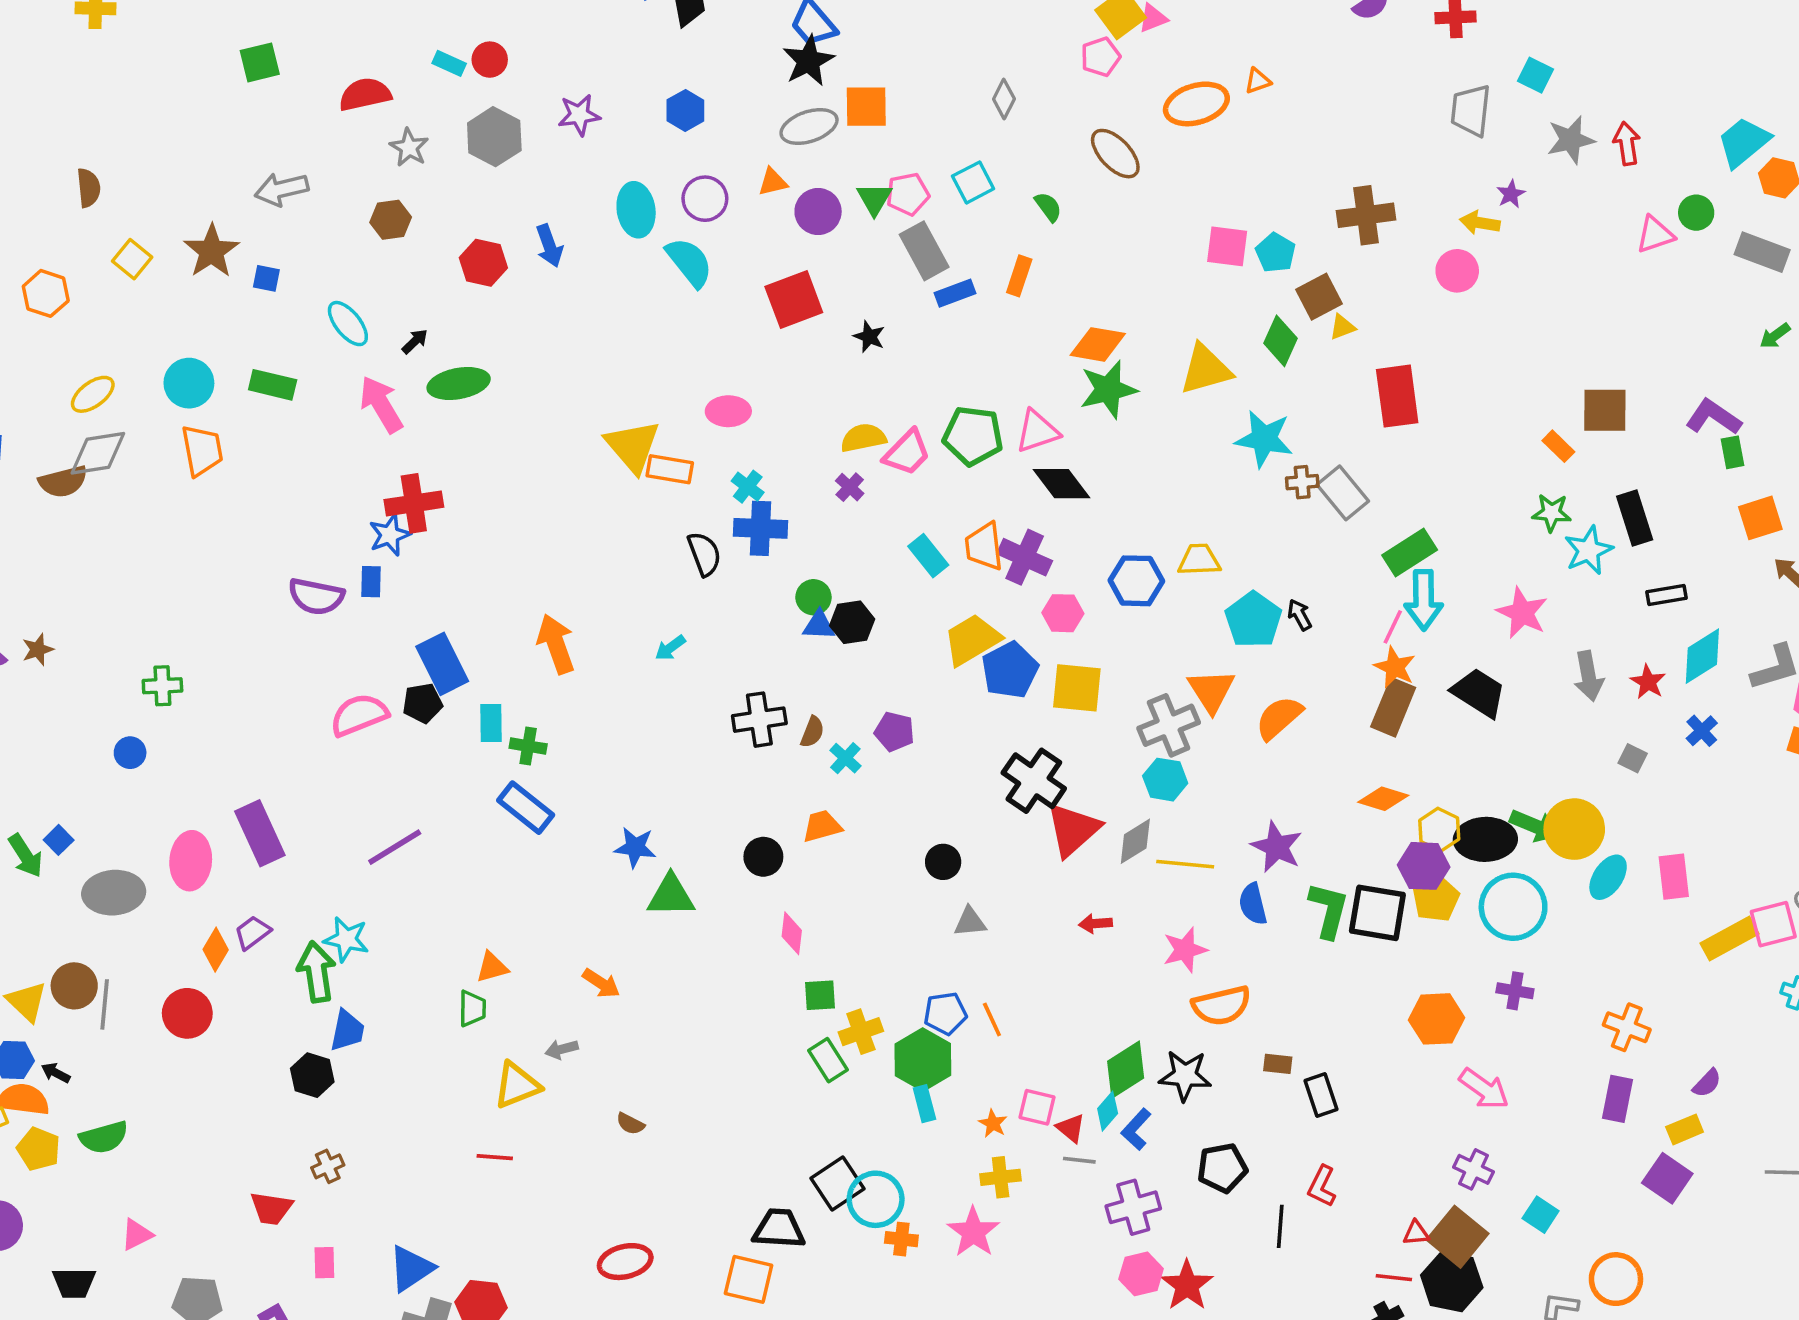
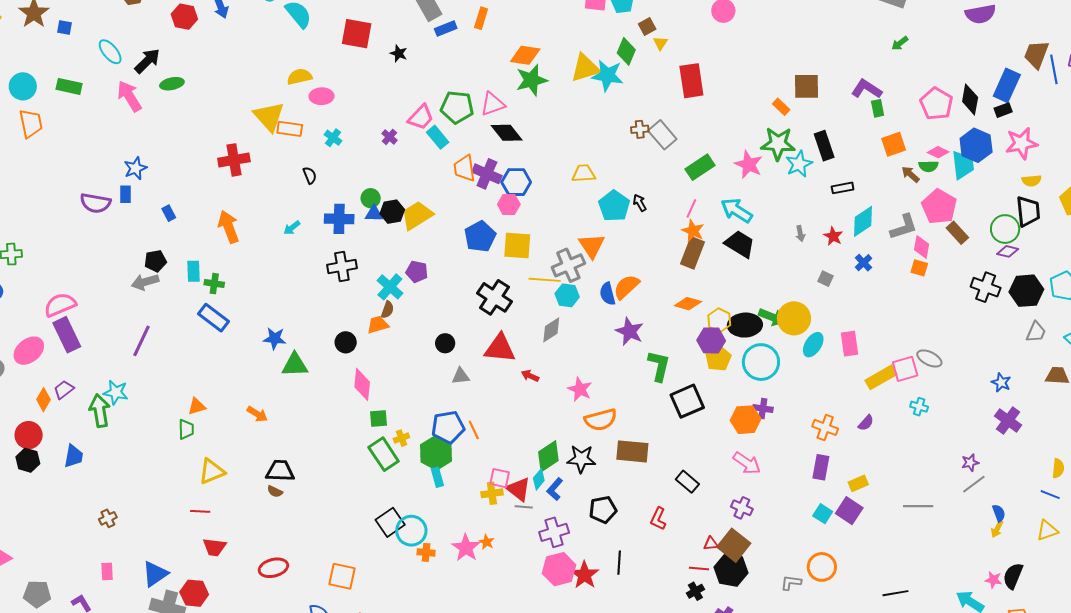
brown square: (1319, 297) -> (647, 27), size x0.7
red square: (794, 299) -> (357, 34), turned 32
yellow triangle: (1342, 327) -> (660, 43), turned -35
black arrow: (415, 341) -> (147, 61), size x1.8
green ellipse: (459, 383) -> (172, 84), size x0.7
yellow semicircle: (863, 438) -> (300, 77), moved
cyan star: (1264, 439) -> (607, 75), moved
red cross: (414, 503) -> (234, 160), moved
green star: (1552, 513) -> (778, 144), size x1.6
blue cross: (760, 528) -> (339, 219), moved
black semicircle: (704, 554) -> (310, 175), size x0.7
cyan rectangle: (928, 556) -> (438, 137), moved
blue hexagon: (1136, 581) -> (516, 182), moved
cyan arrow: (1424, 600) -> (736, 210), moved, turned 124
pink star: (1522, 613) -> (749, 164), moved
yellow trapezoid: (972, 640) -> (417, 215), moved
blue rectangle: (442, 664) -> (169, 213), moved, size x0.5
gray arrow: (1589, 676) -> (800, 234), size x0.6
pink semicircle: (359, 715) -> (60, 305), moved
orange semicircle: (1279, 718) -> (626, 287), moved
brown semicircle: (812, 732) -> (387, 310), moved
cyan cross: (845, 758) -> (390, 287), size x1.5
red triangle: (1073, 830) -> (500, 348), moved, turned 48
purple line: (395, 847) -> (142, 341), turned -32
pink ellipse: (191, 861) -> (29, 351), turned 48
yellow line: (1185, 864) -> (545, 280), moved
blue semicircle: (1253, 904) -> (608, 294), moved
black square: (1377, 913) -> (687, 401), moved, turned -32
red arrow: (1095, 924) -> (530, 376), turned 30
pink diamond: (792, 933) -> (362, 384), size x1.4
pink star: (1185, 950) -> (580, 389), turned -30
blue pentagon: (945, 1013) -> (448, 427), size x1.4
orange hexagon: (1437, 1019) -> (746, 420), moved
blue trapezoid: (347, 1030) -> (73, 456), moved
yellow cross: (861, 1032) -> (401, 438), size x0.7
gray arrow: (562, 1049) -> (145, 282), moved, size x1.5
green rectangle: (828, 1060) -> (384, 454), size x1.4
brown rectangle: (1278, 1064) -> (632, 451), size x2.0
black hexagon: (312, 1075) -> (28, 460), moved
purple semicircle: (1707, 1083) -> (866, 423), moved
black rectangle: (1321, 1095) -> (687, 482), moved, turned -30
orange star: (993, 1123) -> (487, 542), moved
red triangle: (1071, 1128) -> (519, 489), size x1.5
yellow cross: (1001, 1177) -> (492, 493), moved
red trapezoid: (271, 1208) -> (214, 547), moved
cyan square: (1541, 1215) -> (823, 514), moved
black line: (1280, 1226) -> (619, 563), moved
black trapezoid: (779, 1229) -> (280, 471), moved
pink hexagon: (1141, 1274) -> (559, 569), size x1.4

